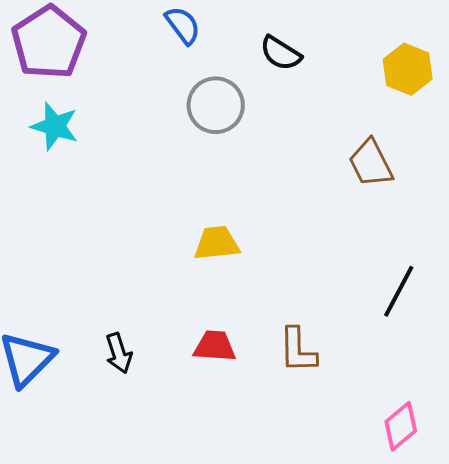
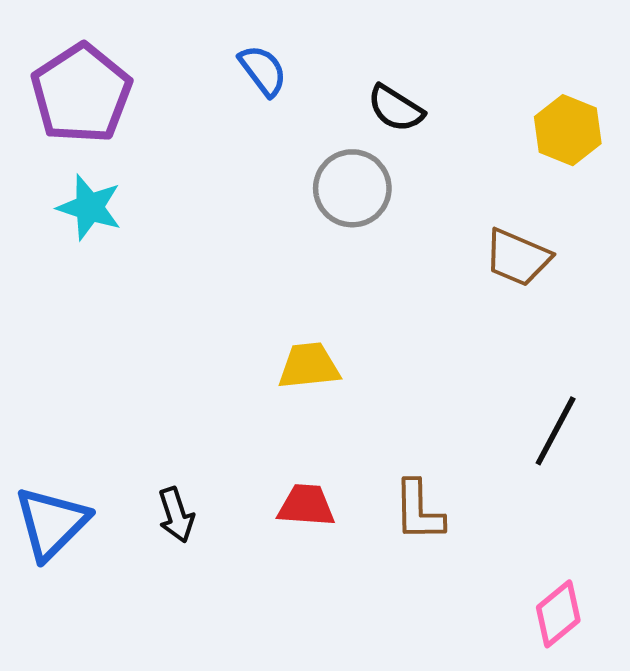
gray circle: (216, 105) -> (352, 188), moved
brown trapezoid: (371, 163) -> (518, 257), turned -40

